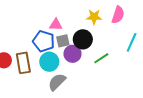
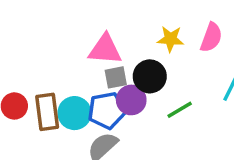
pink triangle: (56, 25) -> (105, 49), size x1.5
blue pentagon: (44, 41) -> (107, 110), moved, turned -30
cyan circle: (49, 62) -> (74, 113), moved

